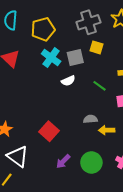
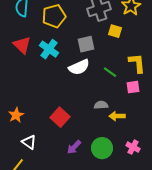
yellow square: (96, 47) -> (115, 31), moved
cyan cross: (51, 58) -> (49, 49), moved
white semicircle: (68, 81) -> (79, 67), size x1.5
white triangle: (18, 156) -> (29, 142), size x0.7

